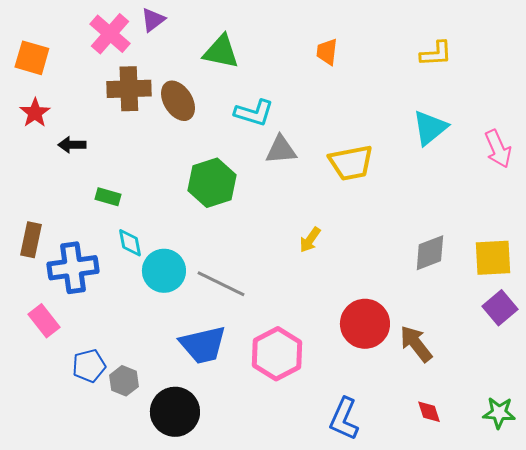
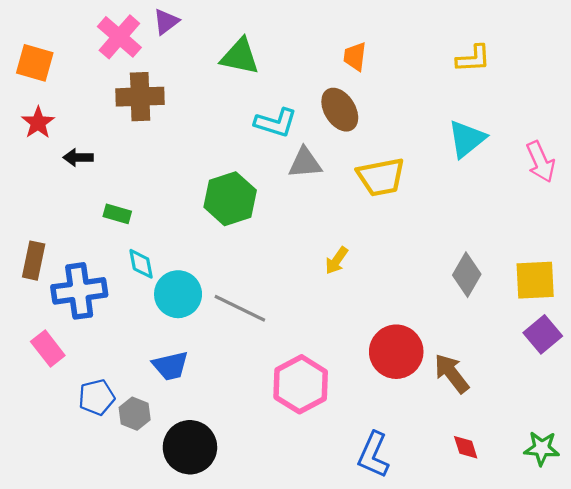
brown ellipse: (178, 101) -> (340, 110), moved
gray diamond: (430, 253) -> (467, 275), turned -39
blue trapezoid: (203, 345) -> (170, 366), moved, size x0.7

